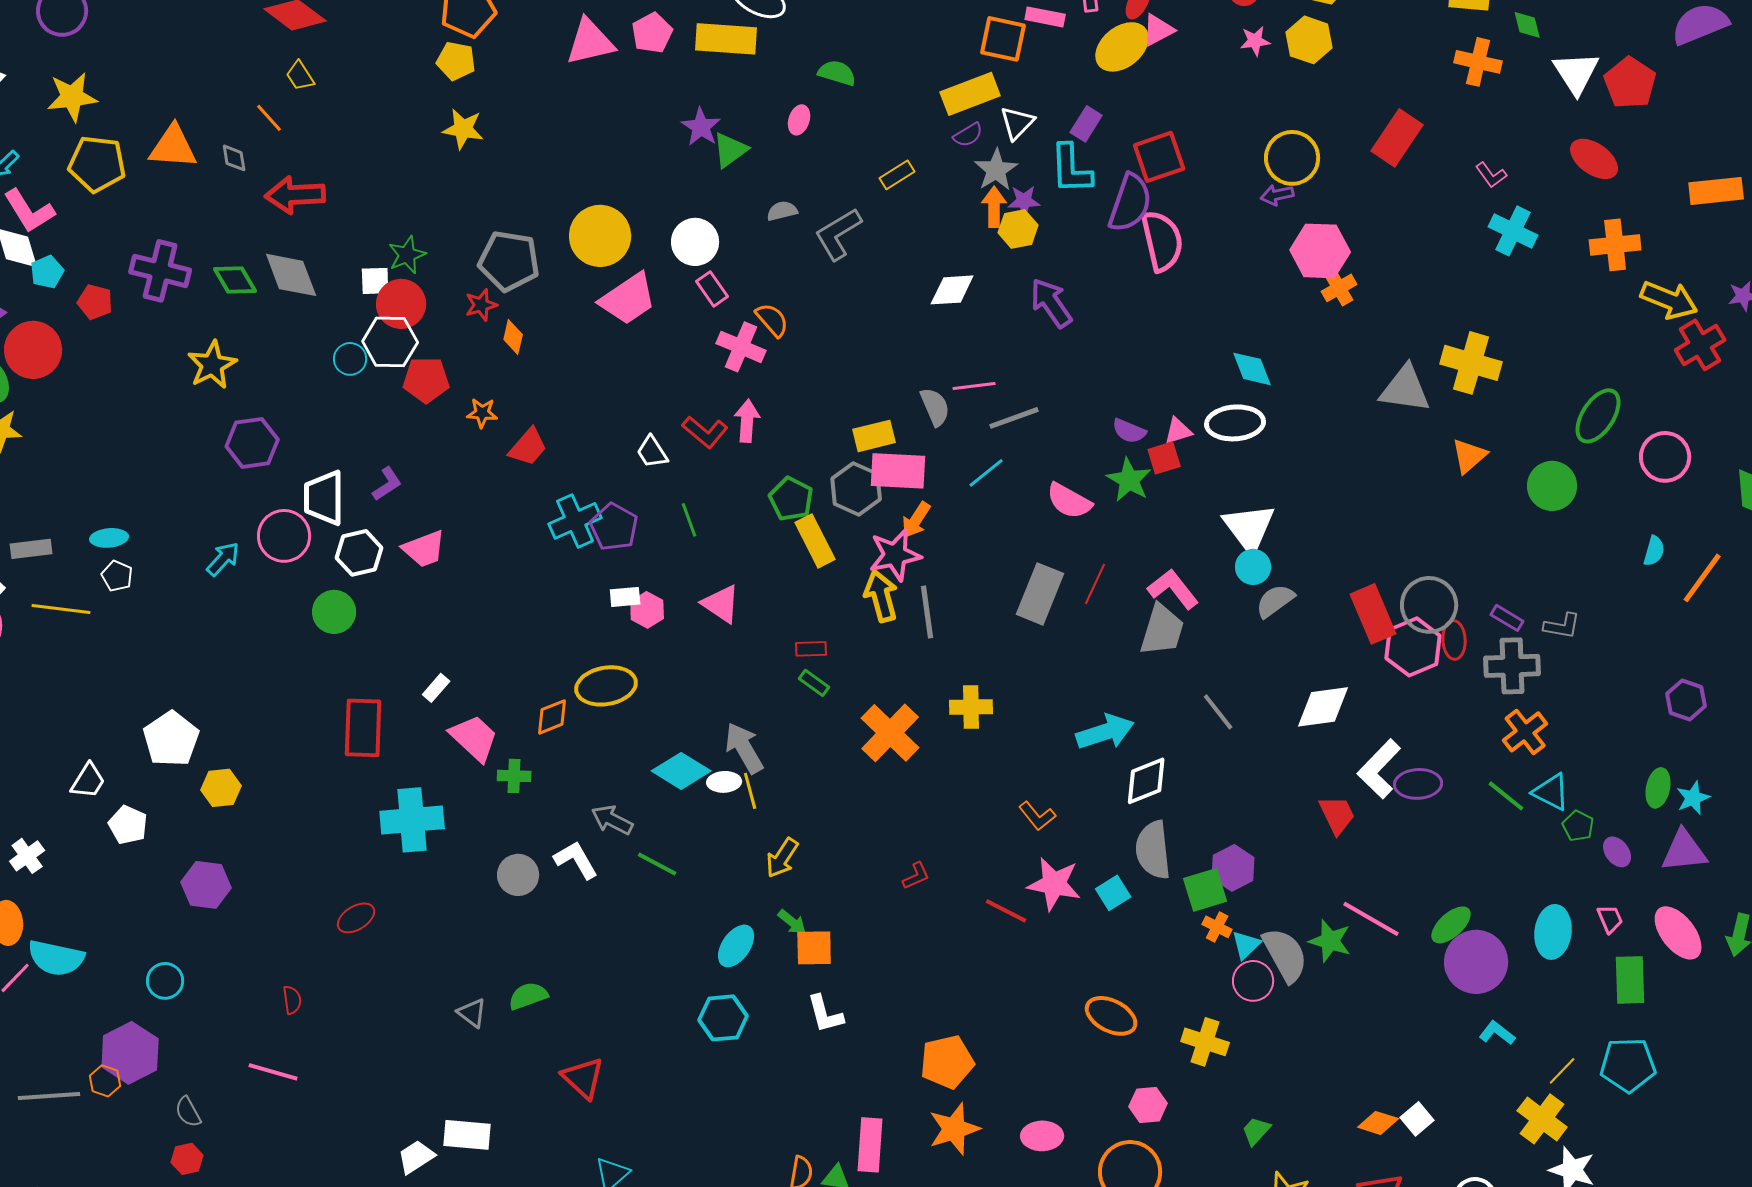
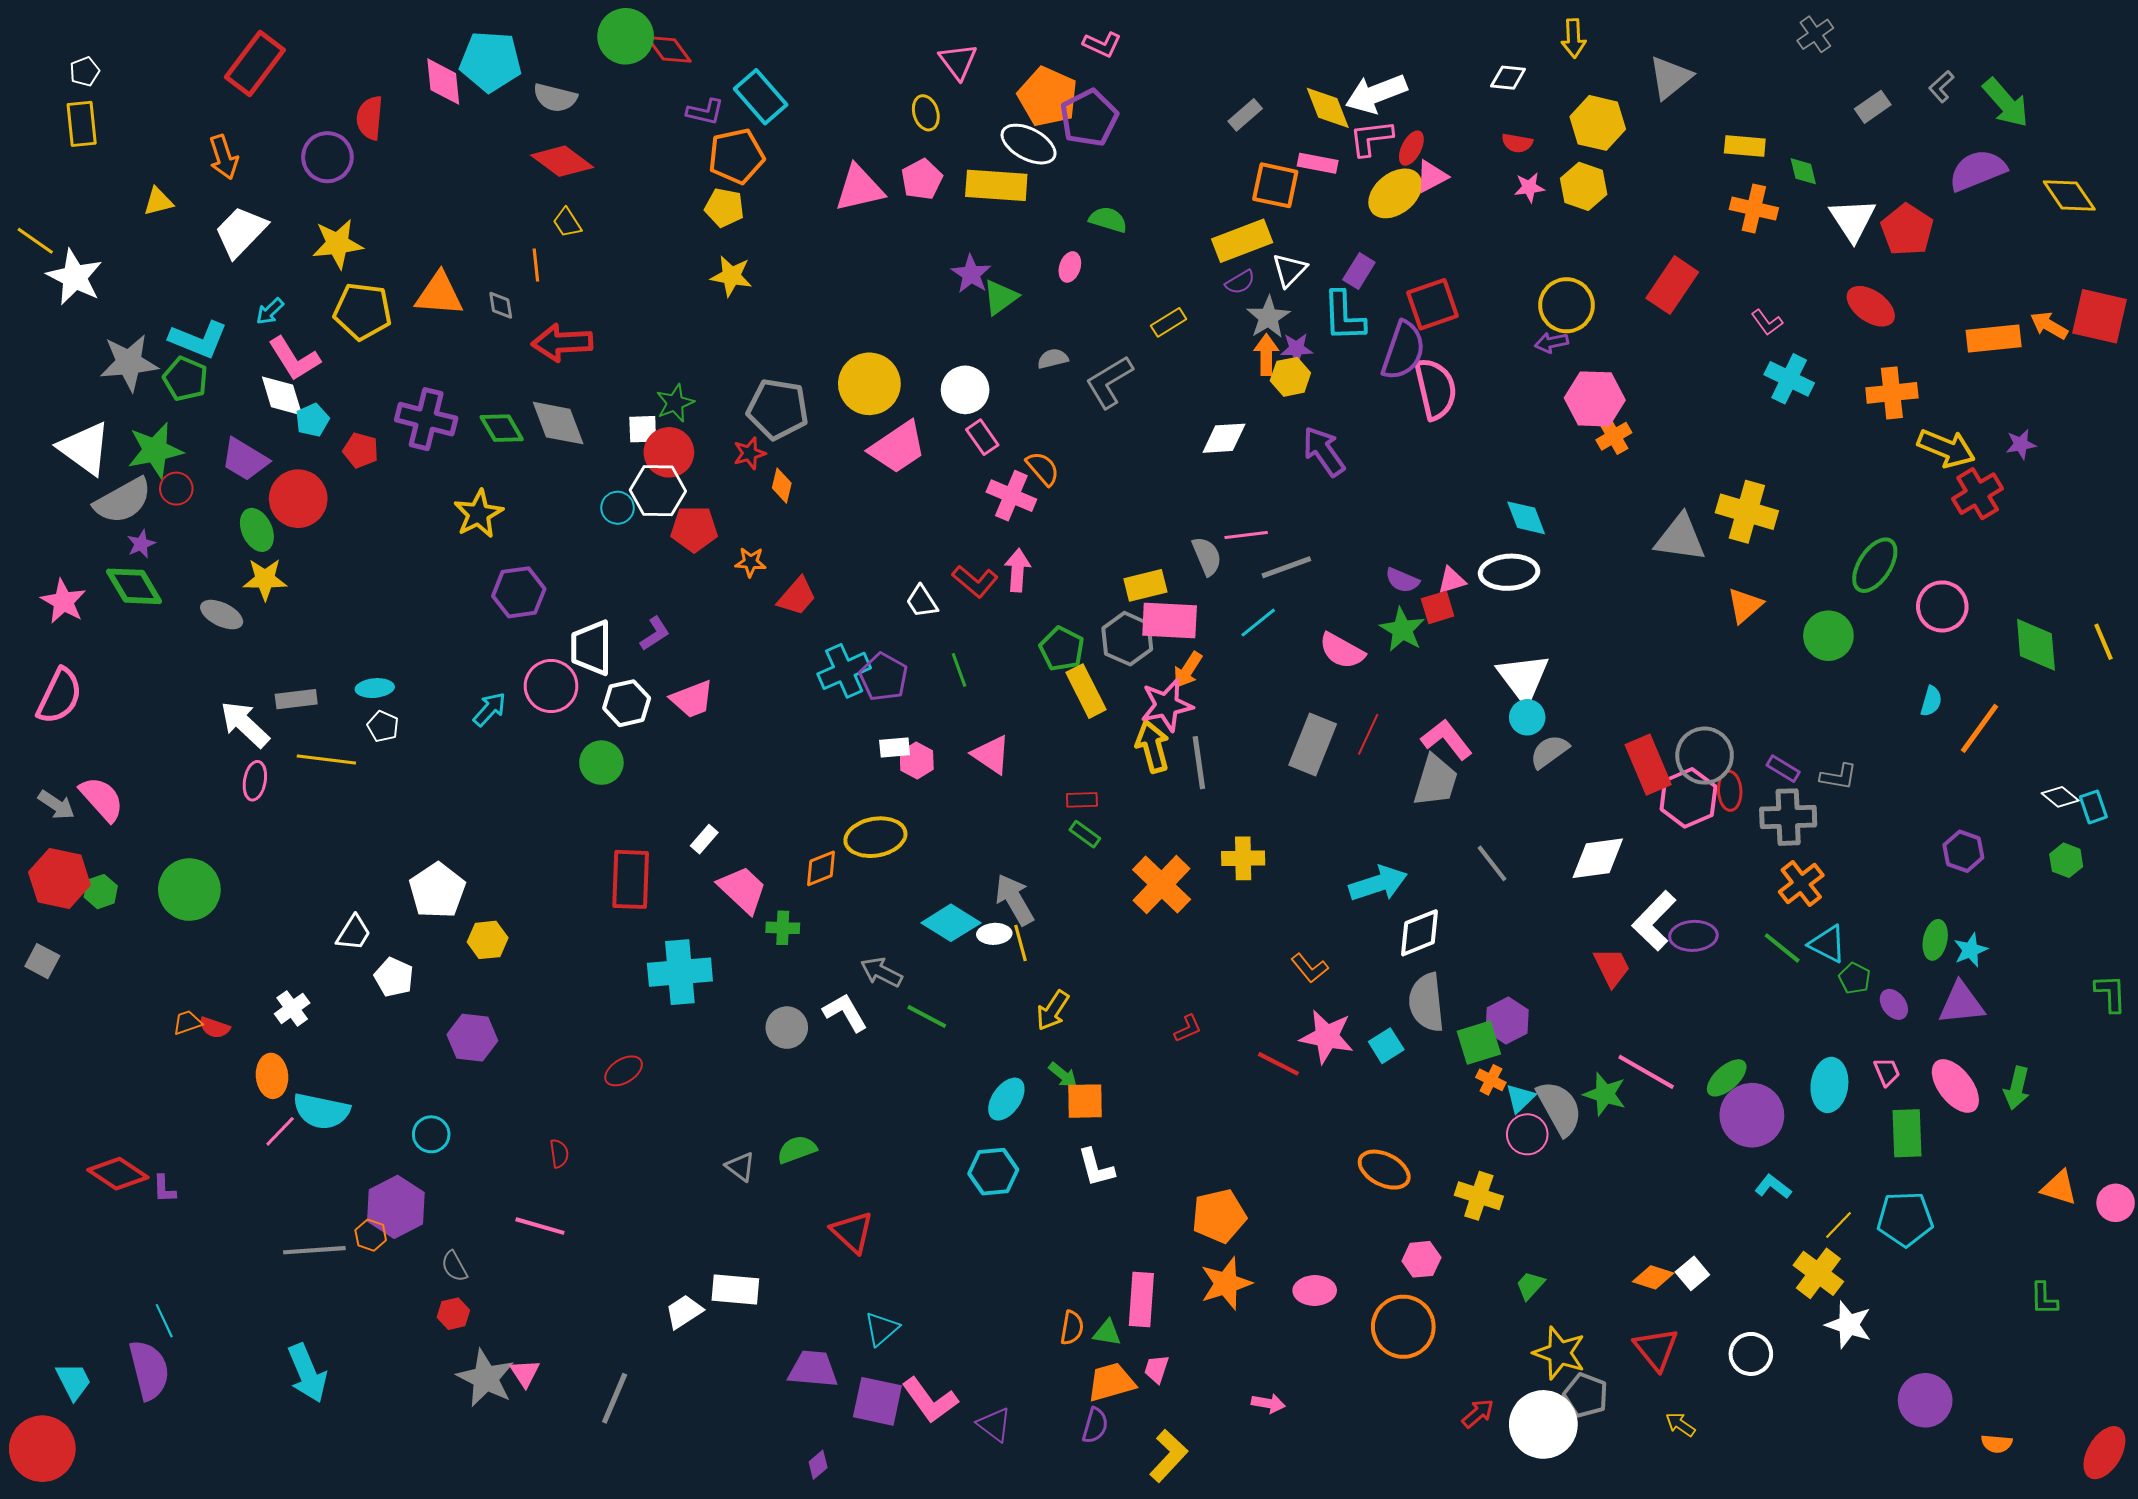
orange line: (269, 118) -> (536, 265), turned 36

